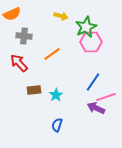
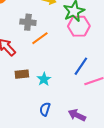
gray cross: (24, 36) -> (28, 22), moved
purple arrow: (96, 108) -> (77, 115), moved

